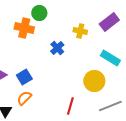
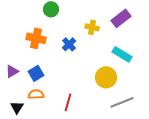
orange cross: (24, 28) -> (36, 38), moved
orange semicircle: (24, 98) -> (36, 94), turned 42
red line: (70, 106) -> (68, 102), moved

